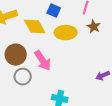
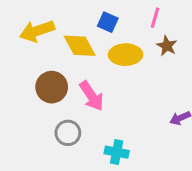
gray circle: (23, 77) -> (68, 133), moved

